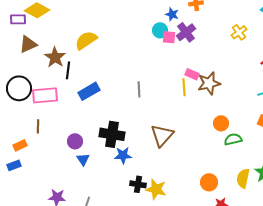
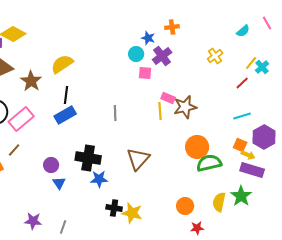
pink square: (169, 37) -> (145, 73), moved
black line: (68, 70) -> (66, 95), moved
pink rectangle: (45, 95) -> (21, 119), turned -35
orange circle: (221, 123) -> (197, 147), size x1.5
brown line: (38, 126) -> (14, 150), turned 40
green semicircle: (233, 139) -> (209, 163), size x1.4

